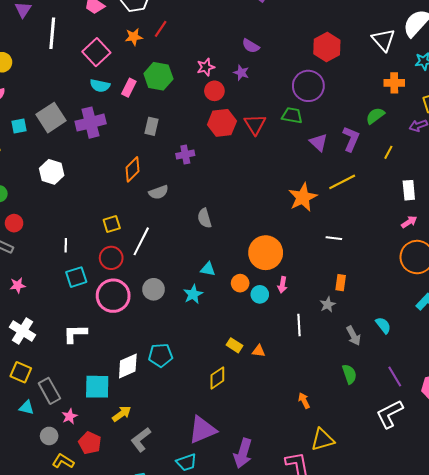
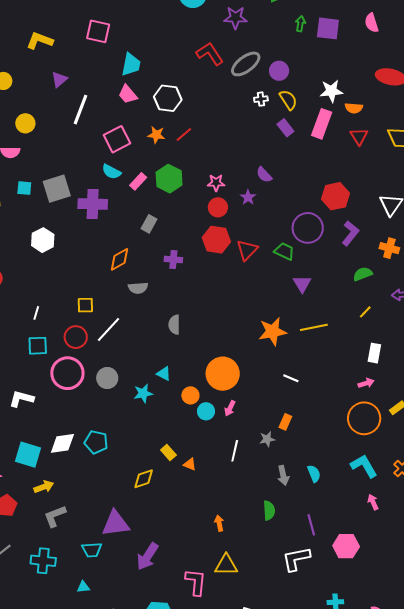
purple L-shape: (351, 139) -> (350, 233), moved

